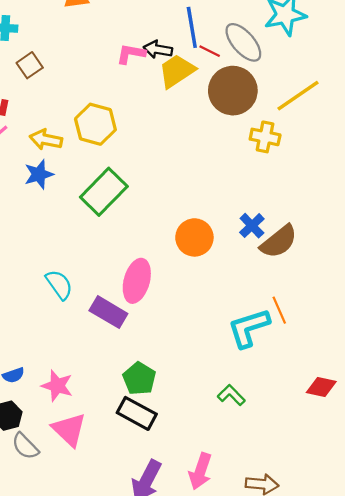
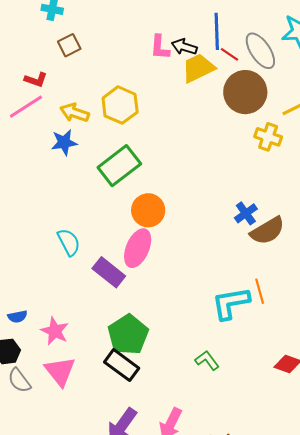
pink L-shape: (131, 54) -> (160, 47), turned -104
orange circle: (194, 237) -> (148, 210), moved
green pentagon: (139, 379) -> (128, 335), size x1.4

